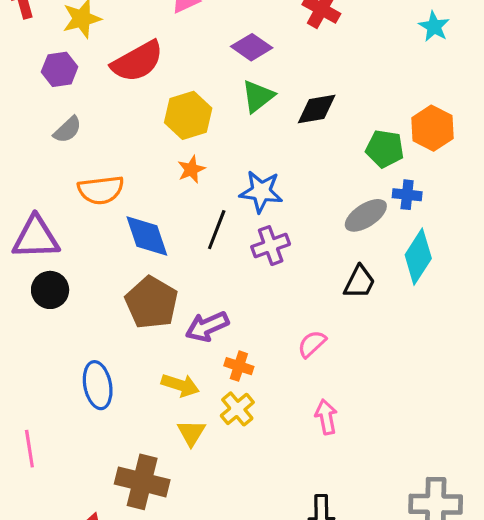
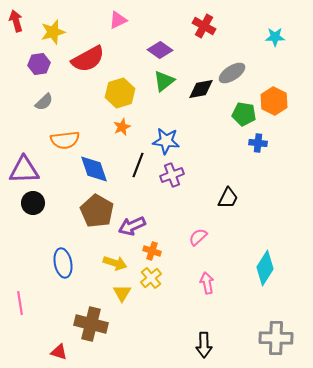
cyan star: (434, 27) -> (275, 37), turned -30
gray ellipse: (366, 215) -> (232, 73), moved
cyan diamond: (418, 257) -> (265, 268), moved

